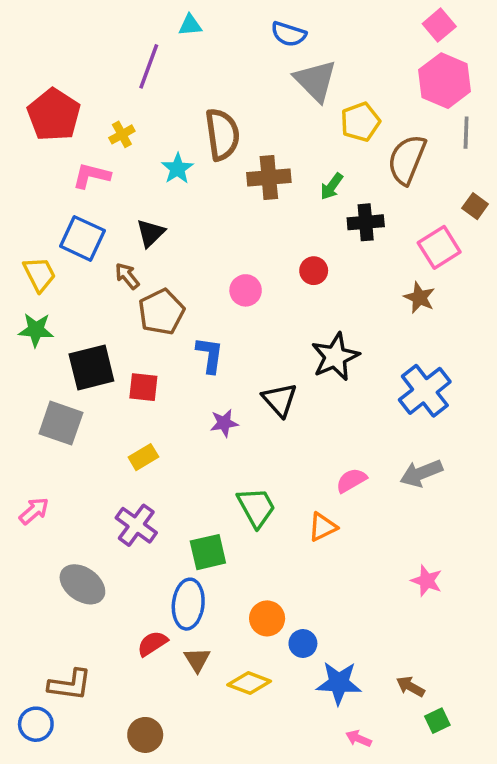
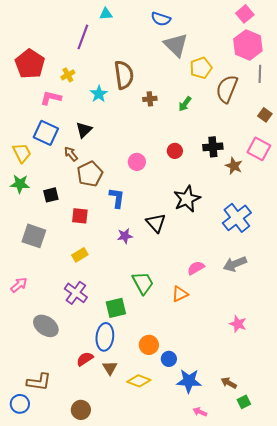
brown cross: (269, 177) -> (150, 99), size x0.6
black cross: (366, 222) -> (213, 147), moved
pink square: (439, 247) -> (259, 149), moved, turned -30
black square: (91, 367) -> (51, 195), moved, size x0.6

